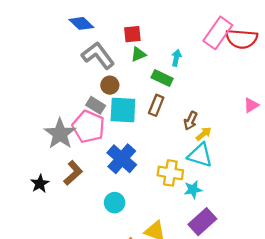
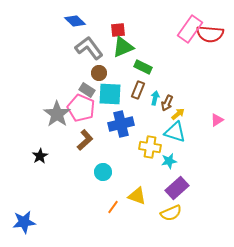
green triangle: (138, 54) -> (123, 47), size x1.6
cyan arrow: (176, 58) -> (155, 98), moved
pink triangle: (251, 105) -> (217, 120), moved
blue cross: (122, 159) -> (121, 124), moved, turned 35
brown L-shape: (73, 173) -> (85, 140), moved

